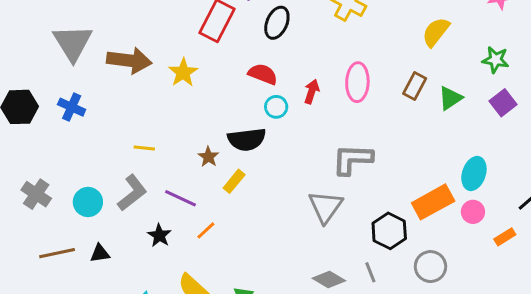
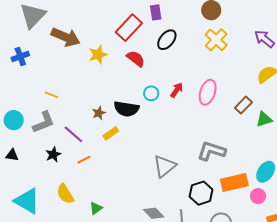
red semicircle: (263, 74) -> (136, 59), moved
blue cross: (72, 107) -> (20, 56), turned 30
yellow line: (144, 148) -> (51, 95), moved
gray L-shape: (352, 159) -> (211, 151), moved

